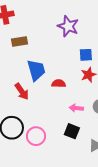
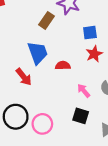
brown rectangle: (20, 42) -> (46, 20), moved, turned -42
pink arrow: (76, 108) -> (84, 91), turned 48

